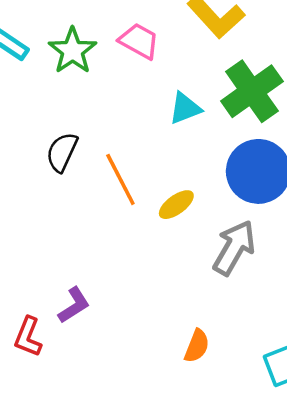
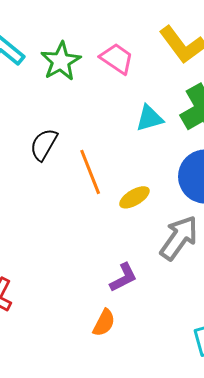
purple L-shape: (74, 305) -> (123, 278), moved
orange semicircle: (197, 346) -> (104, 323), moved

